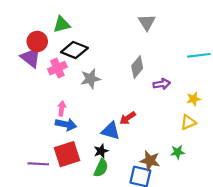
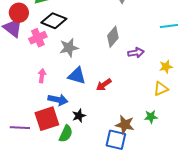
blue arrow: (66, 124) -> (58, 100), moved
blue triangle: (111, 131) -> (77, 76), moved
green semicircle: (101, 168) -> (66, 134), moved

